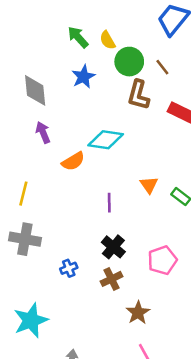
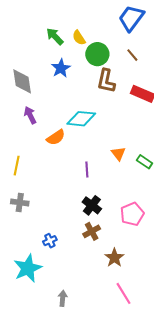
brown line: (162, 67) -> (132, 55), moved
gray cross: (25, 239) -> (20, 202), size x0.7
blue cross: (69, 268) -> (50, 241), moved

